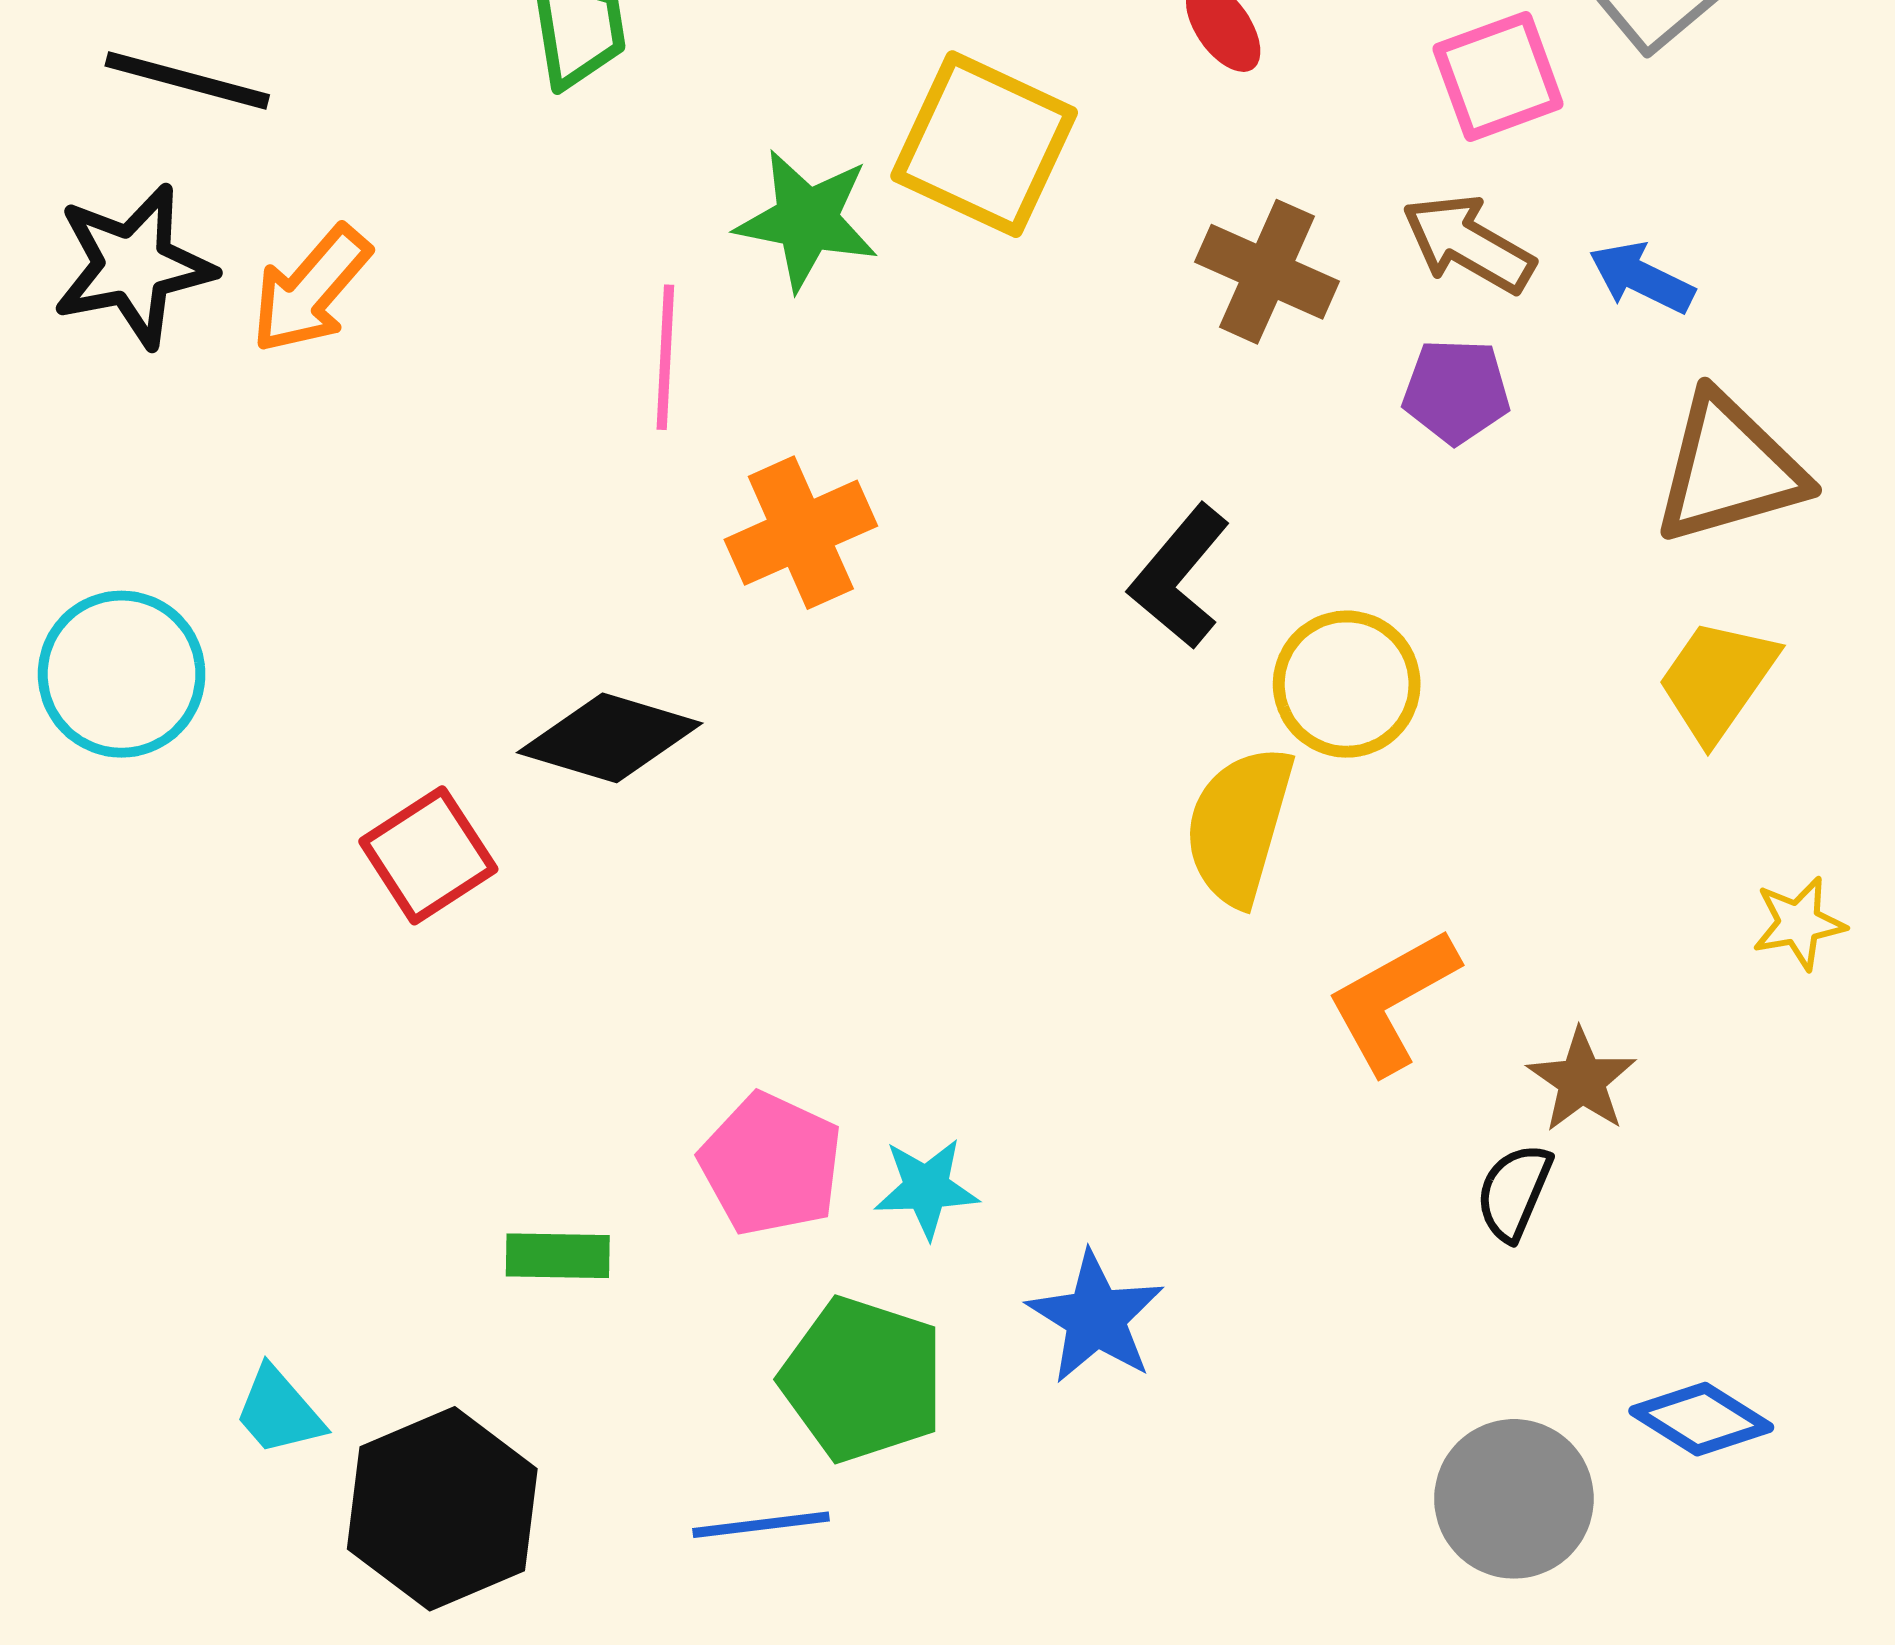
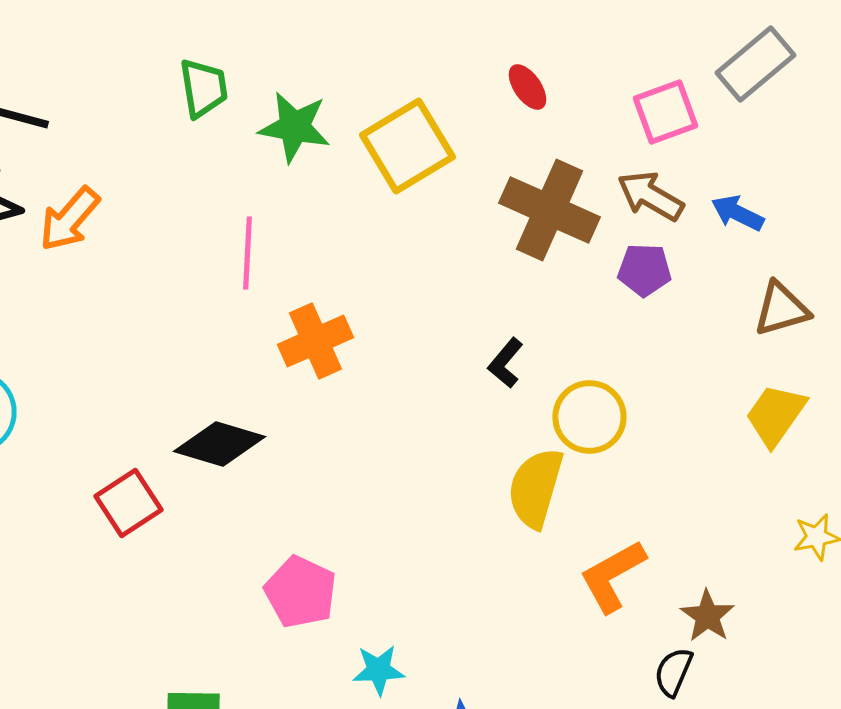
yellow square: (984, 144) -> (407, 146), turned 34
green star: (807, 220) -> (294, 127), moved
brown cross: (1267, 272) -> (549, 210), size x1.4
brown triangle: (1729, 469) -> (781, 309), size x0.7
black L-shape: (1179, 576) -> (505, 363), size x0.7
pink pentagon: (771, 1164) -> (300, 592), moved

